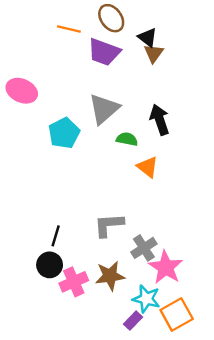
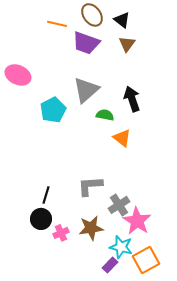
black triangle: (148, 38) -> (122, 20), moved
pink cross: (74, 282) -> (61, 233), size x0.7

